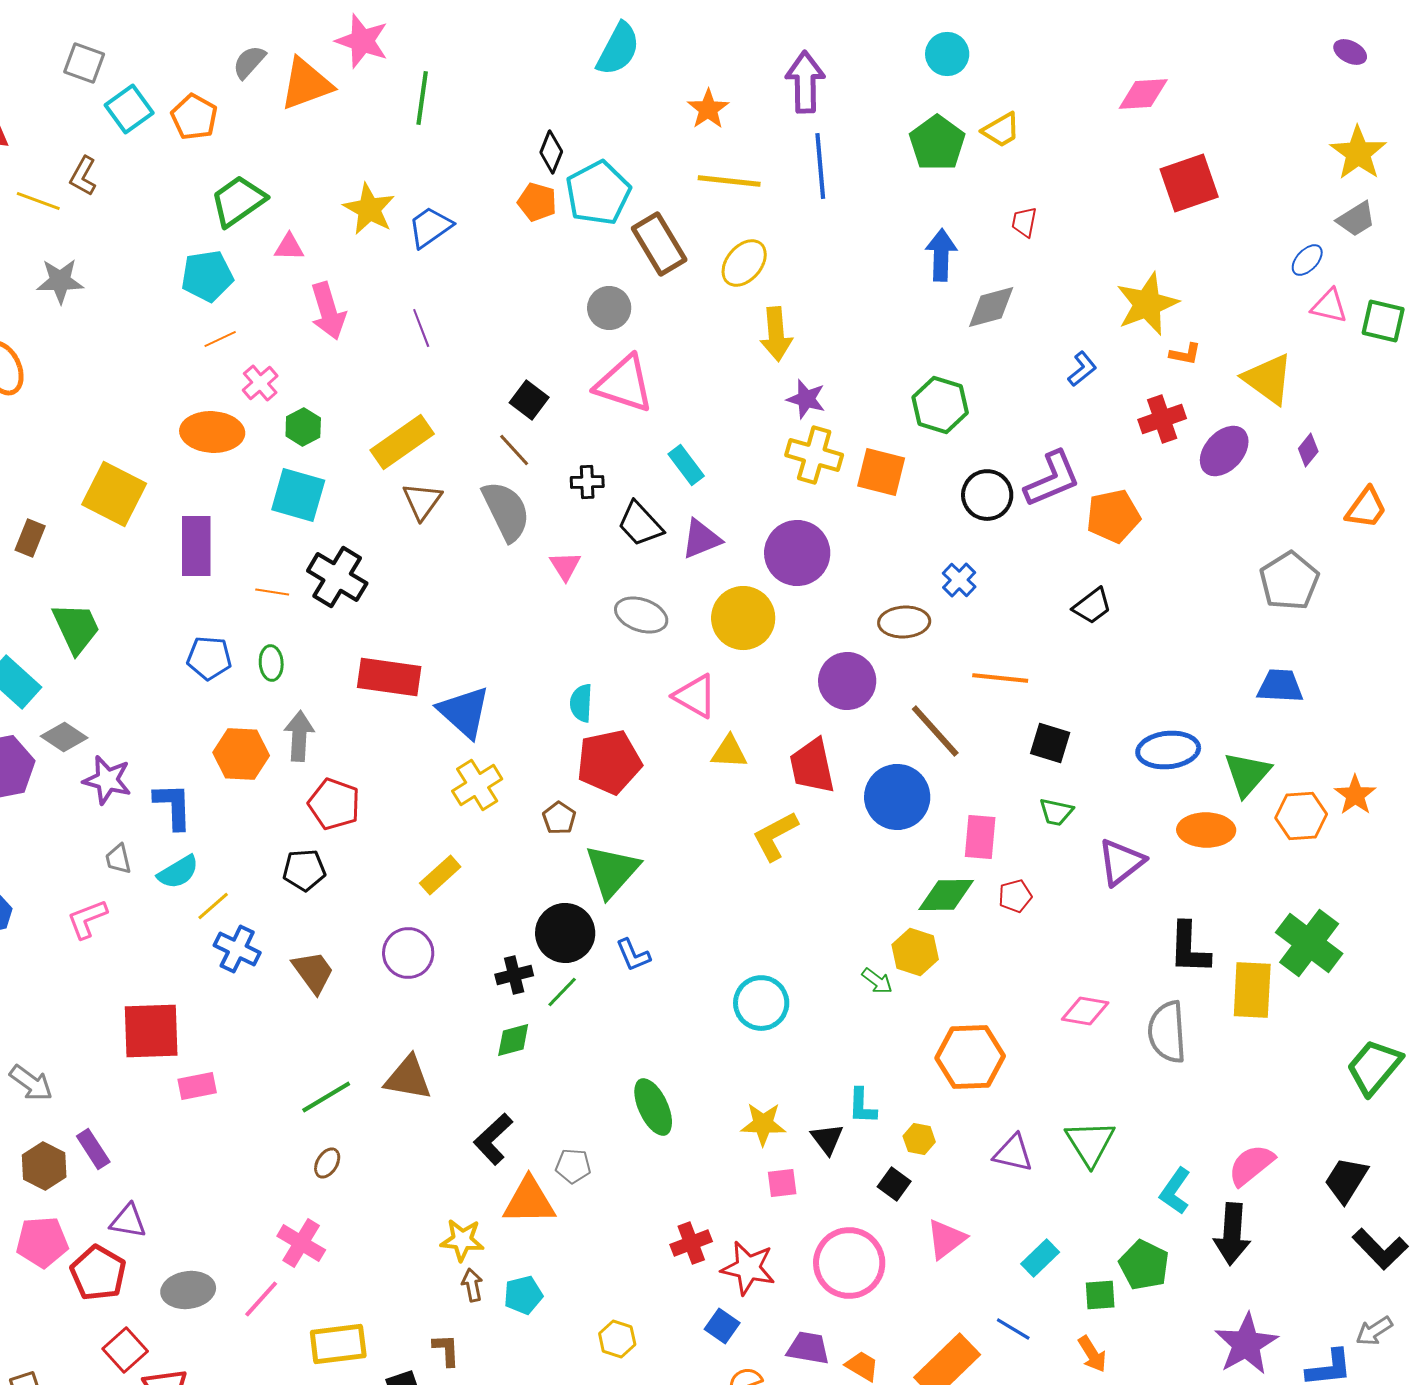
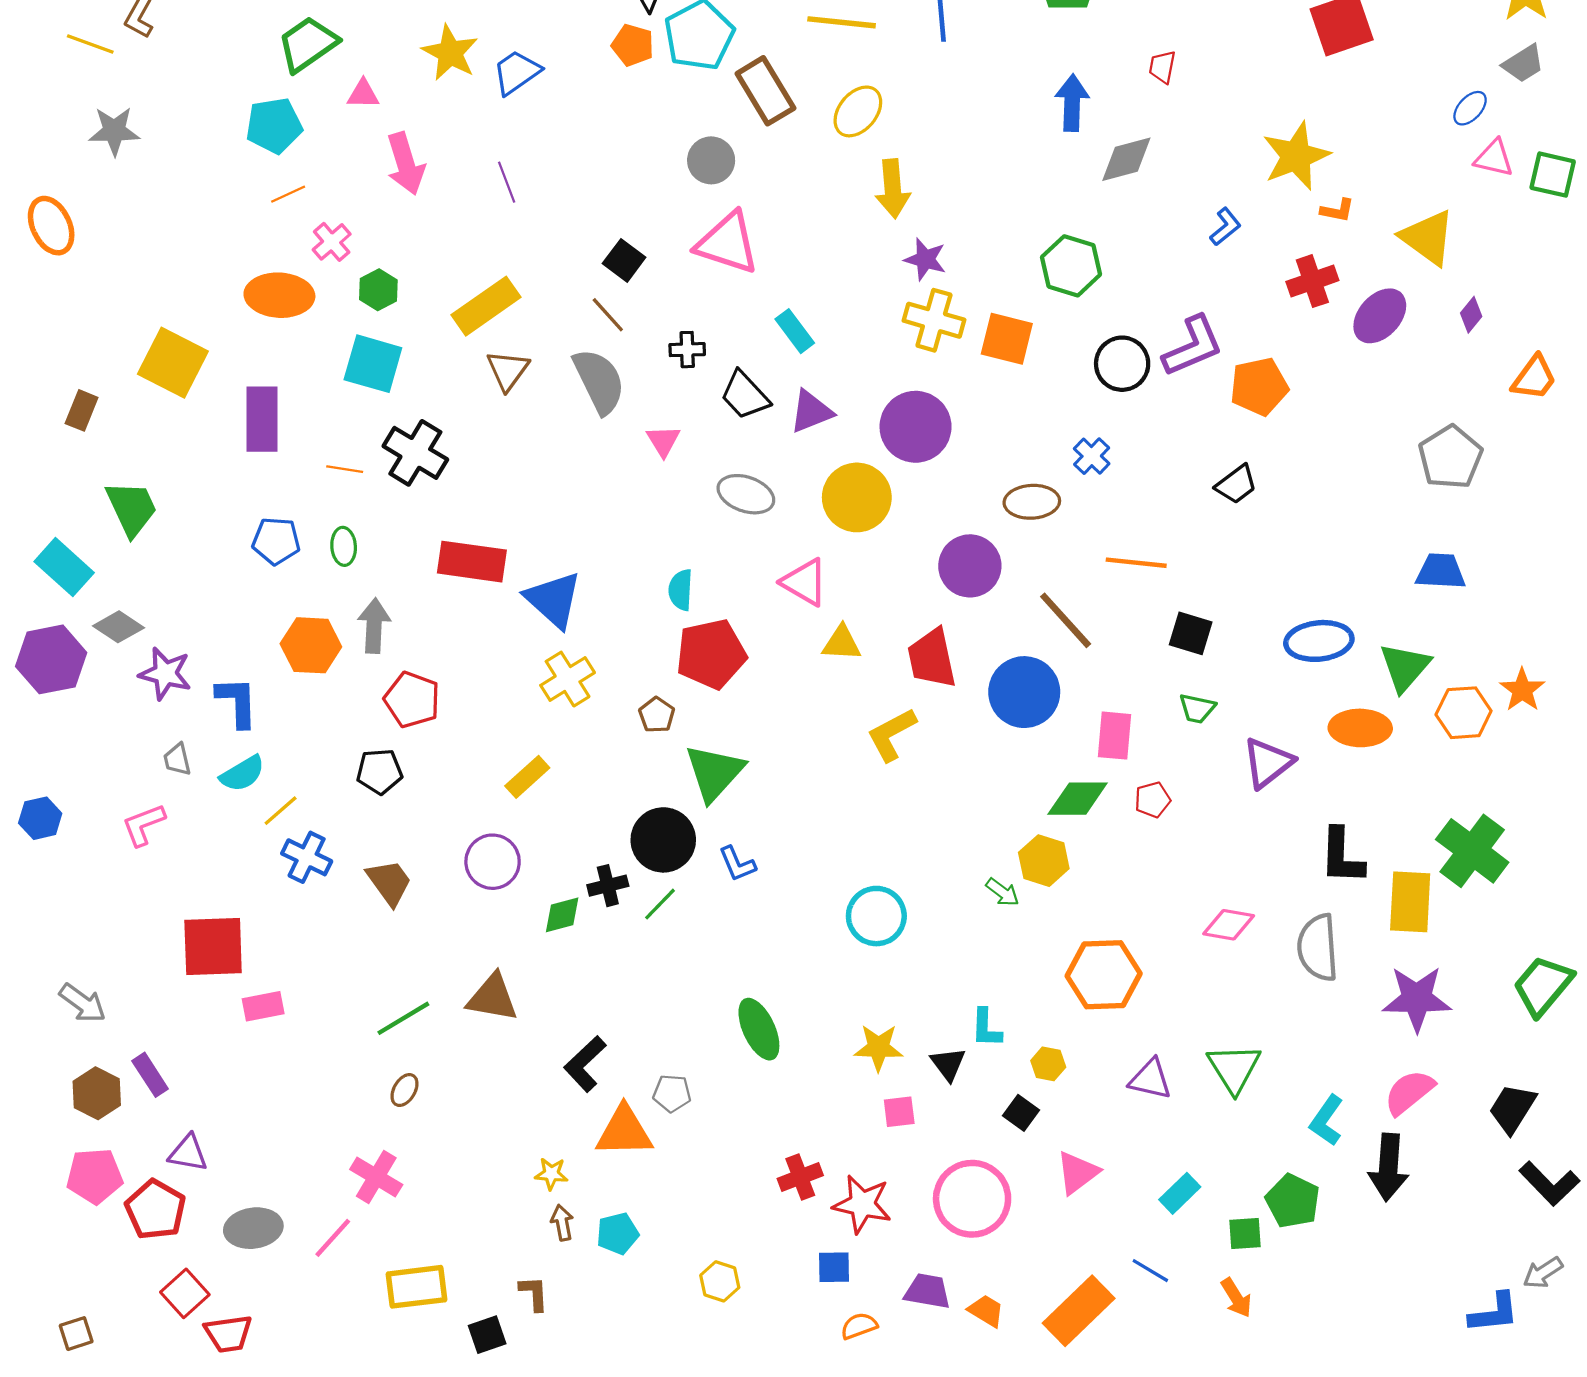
green diamond: (513, 1040) -> (562, 915), moved
yellow star: (462, 1240) -> (551, 1174), size x0.7
blue square: (722, 1326) -> (834, 1267), turned -36
purple star: (1246, 1344) -> (1417, 999), moved, turned 30

